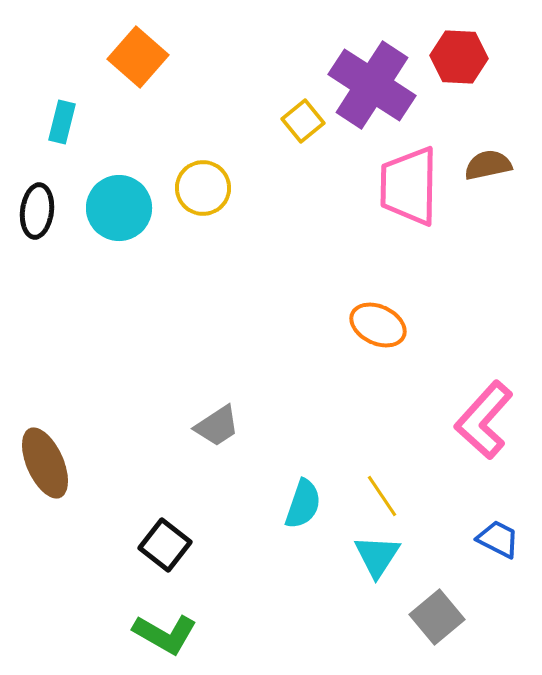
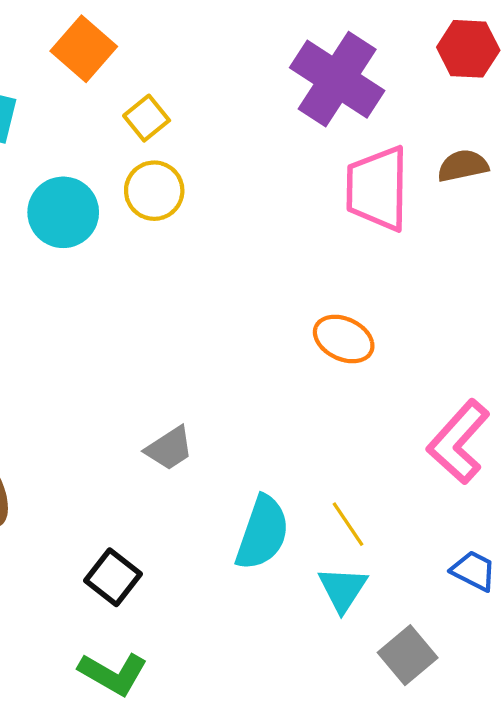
red hexagon: (459, 57) -> (468, 49), moved
yellow square: (303, 121) -> (147, 118), moved
cyan semicircle: (303, 504) -> (262, 533), size x1.4

